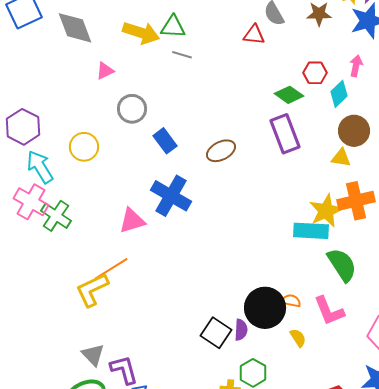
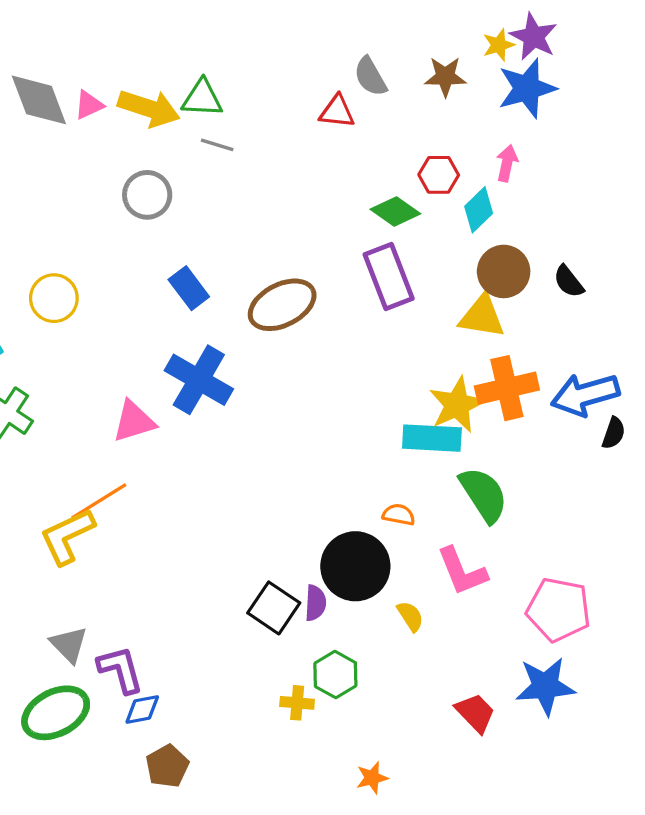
pink triangle: (105, 71) -> (89, 105), moved
gray circle: (132, 109) -> (147, 195), moved
brown ellipse: (221, 151) -> (282, 305), size x1.4
yellow triangle: (341, 158) -> (482, 316), size x1.4
orange semicircle: (291, 301) -> (399, 515), moved

